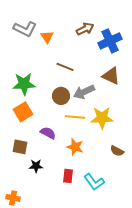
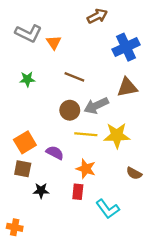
brown arrow: (85, 29) -> (97, 16), moved
brown triangle: (111, 76) -> (127, 87), turned -36
green star: (24, 84) -> (27, 79), moved, size x0.6
orange square: (23, 112) -> (25, 142), moved
red rectangle: (68, 176) -> (78, 192), moved

